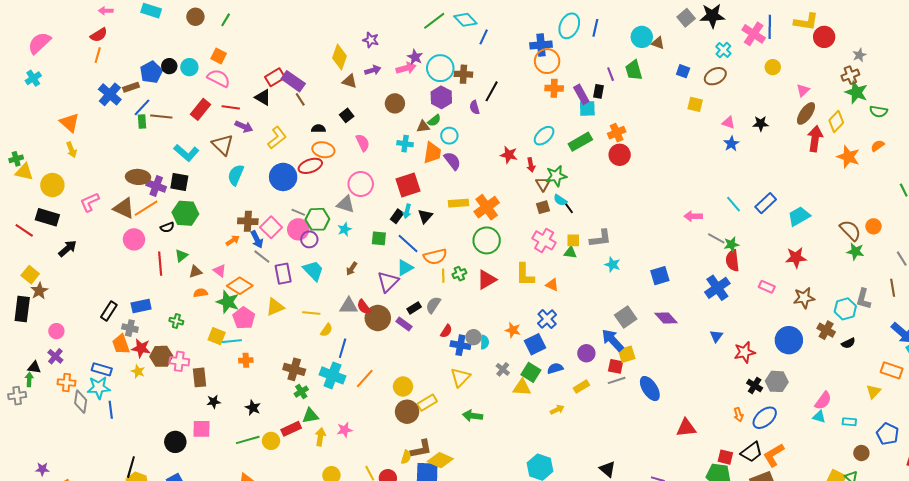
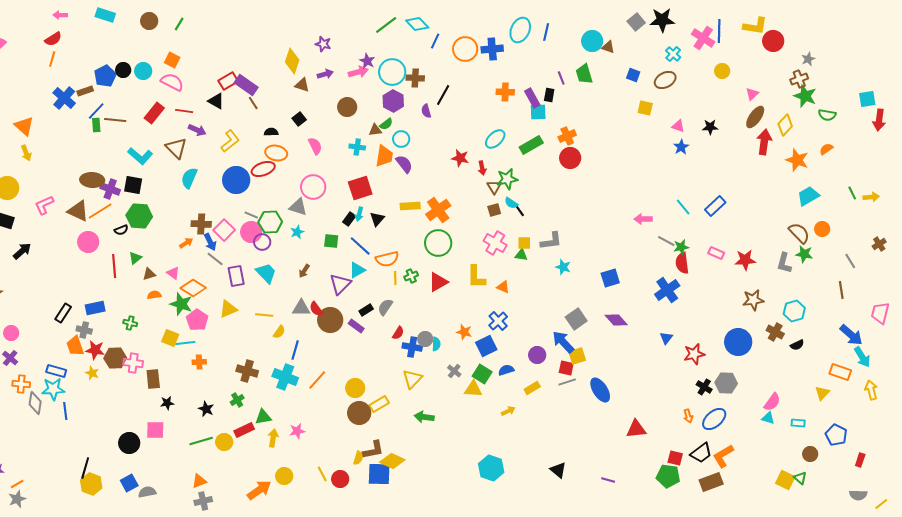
orange circle: (547, 61) -> (465, 49), moved
cyan trapezoid: (799, 216) -> (808, 196), moved
pink rectangle: (767, 287) -> (716, 253), moved
gray L-shape: (863, 299) -> (784, 263), moved
green cross: (301, 392) -> (237, 400), moved

